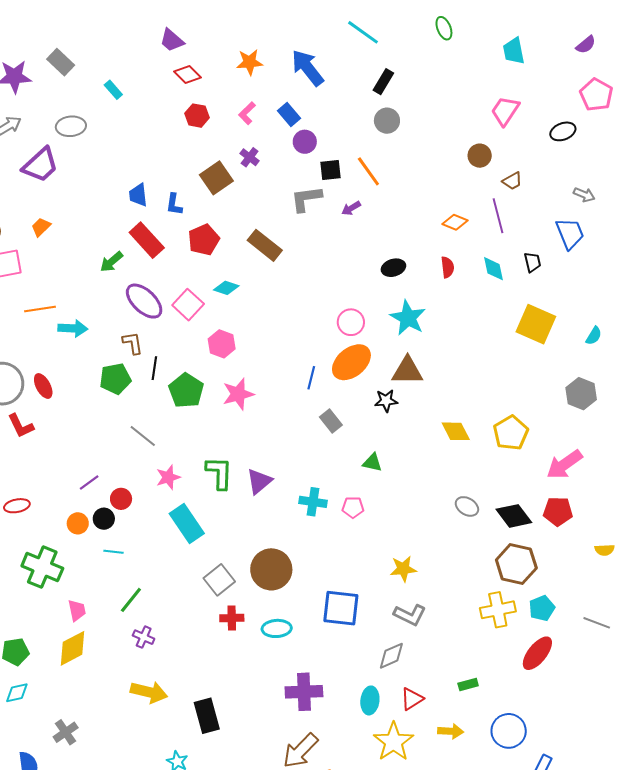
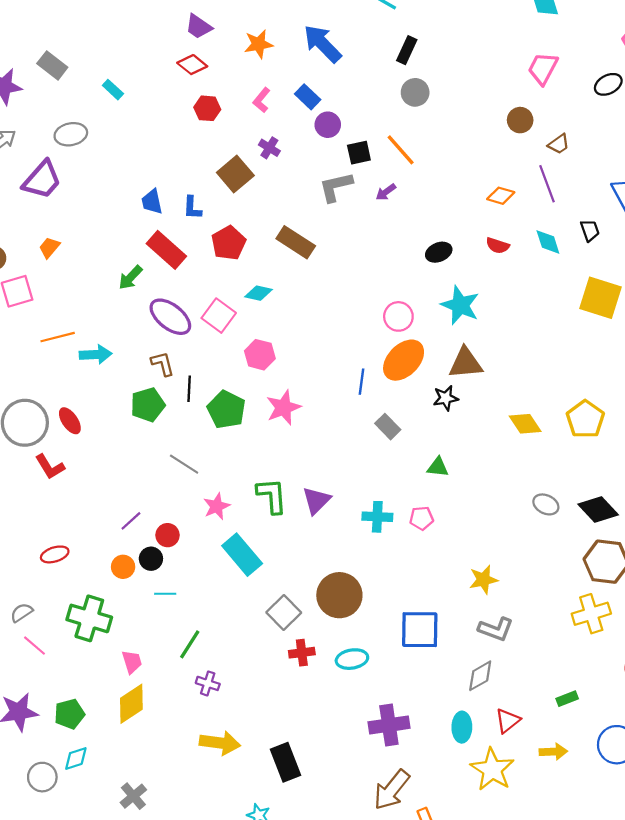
purple trapezoid: (172, 40) -> (199, 27), moved
red semicircle: (447, 267) -> (498, 246), turned 120

